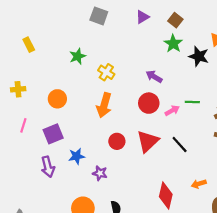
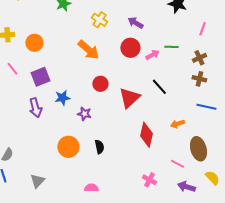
yellow cross: (106, 72) -> (99, 20), moved
orange circle: (57, 99) -> (34, 43), moved
orange arrow: (104, 105) -> (88, 50), turned -65
pink line: (23, 125) -> (12, 69), turned -56
red triangle: (148, 141) -> (129, 98), moved

